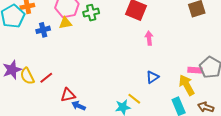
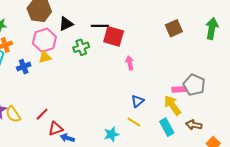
green cross: (91, 13) -> (81, 47), moved
red line: (46, 78) -> (42, 114), moved
yellow line: (134, 99) -> (134, 122), moved

